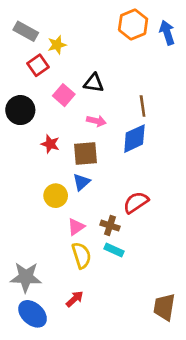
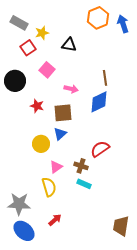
black triangle: (94, 83) -> (69, 45), moved
yellow semicircle: (81, 255) -> (49, 187), moved

